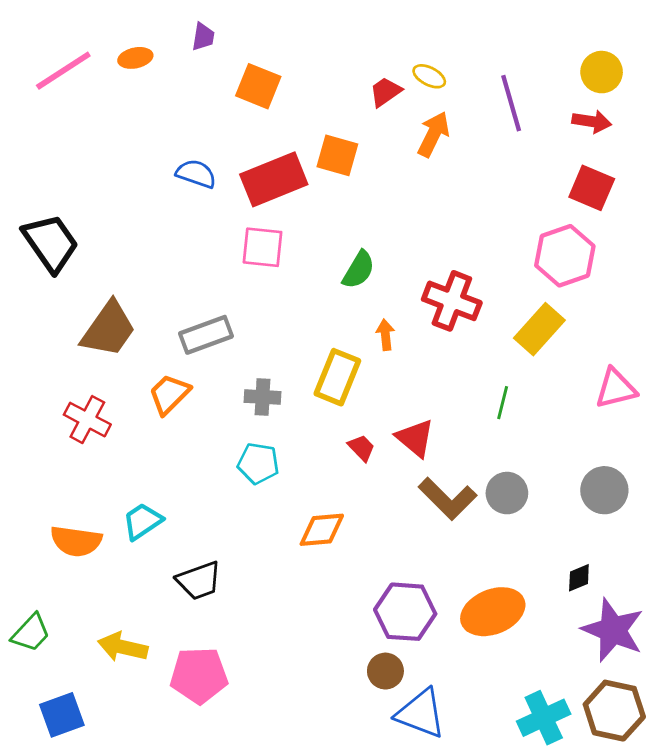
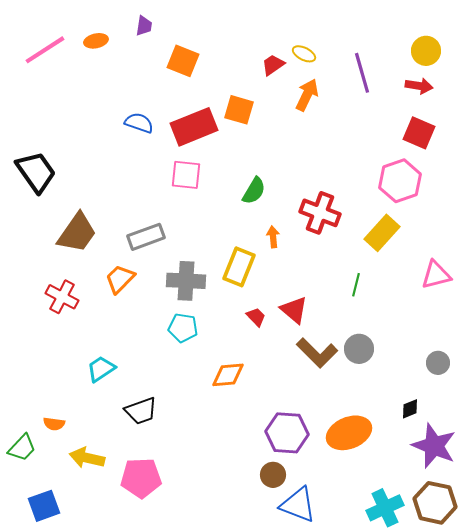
gray cross: (263, 397) -> (186, 281), size x1.5
gray circle: (604, 490) -> (438, 363), moved, size x0.7
orange semicircle: (76, 541) -> (54, 424), moved, size x0.6

